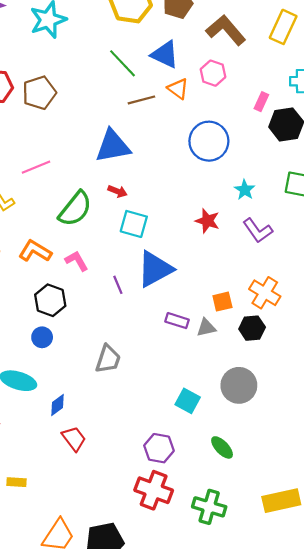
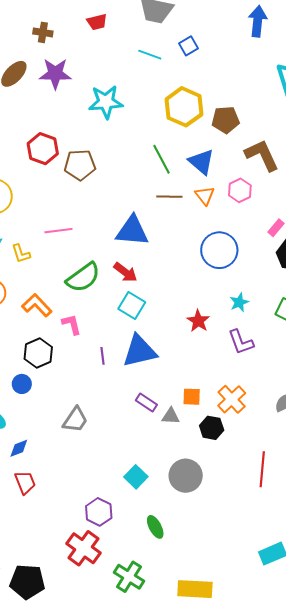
red arrow: (118, 191) -> (125, 272), size x1.4

